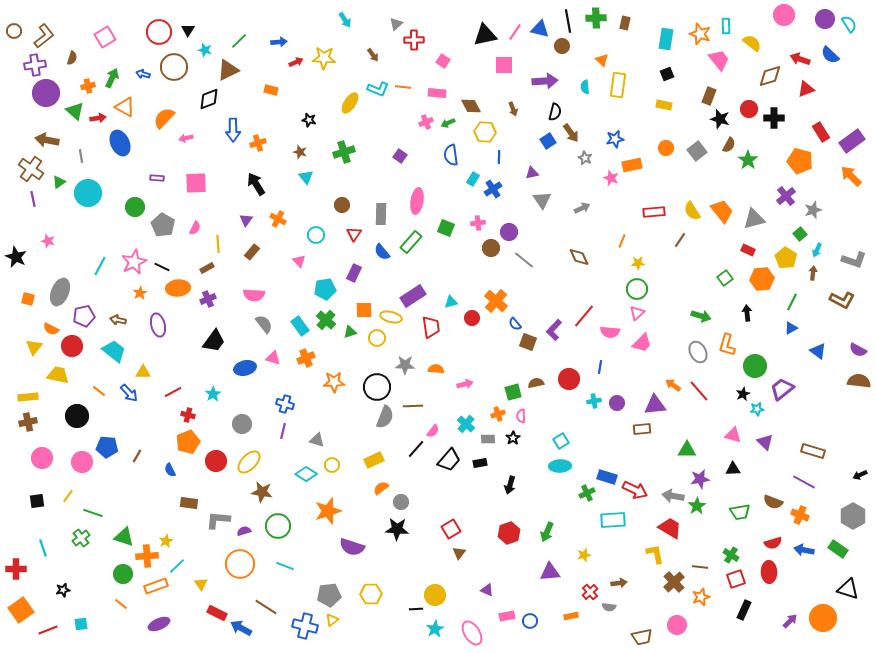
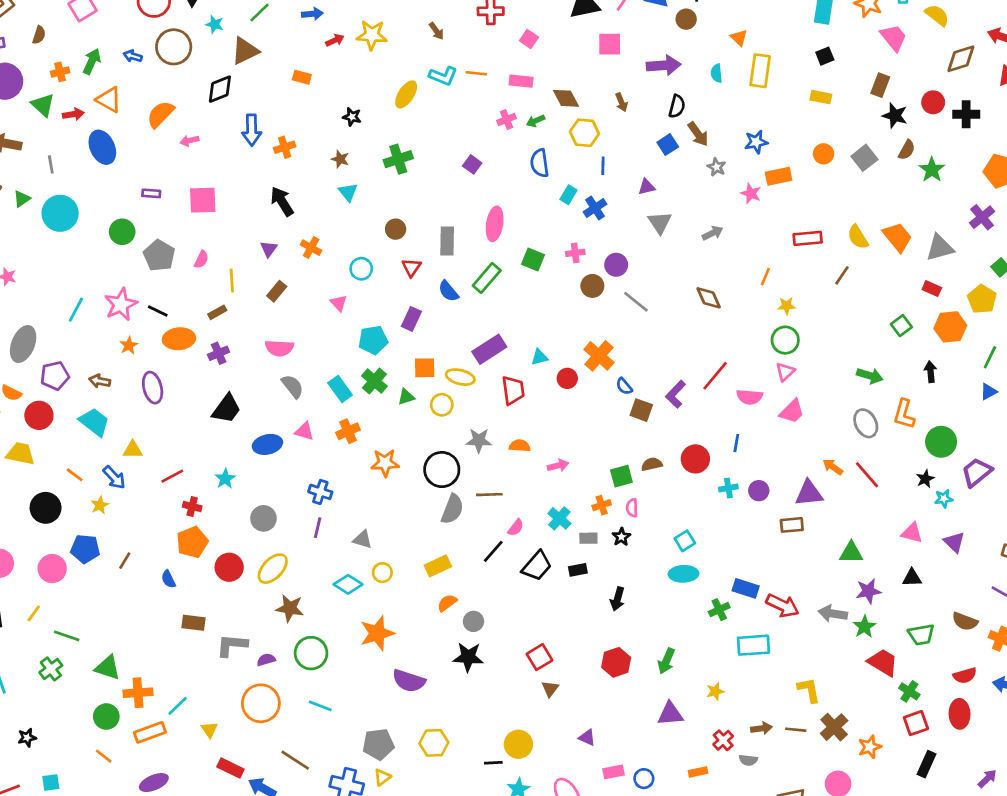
red trapezoid: (670, 528) -> (883, 662), moved
yellow star: (166, 541) -> (100, 505), moved
brown line: (700, 567) -> (796, 730), moved

